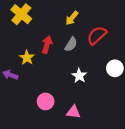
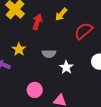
gray semicircle: (71, 44) -> (49, 54), moved, turned 56
red arrow: (47, 45) -> (37, 22), moved

